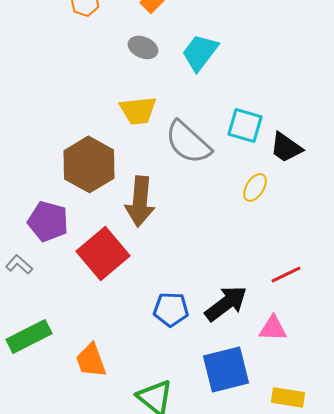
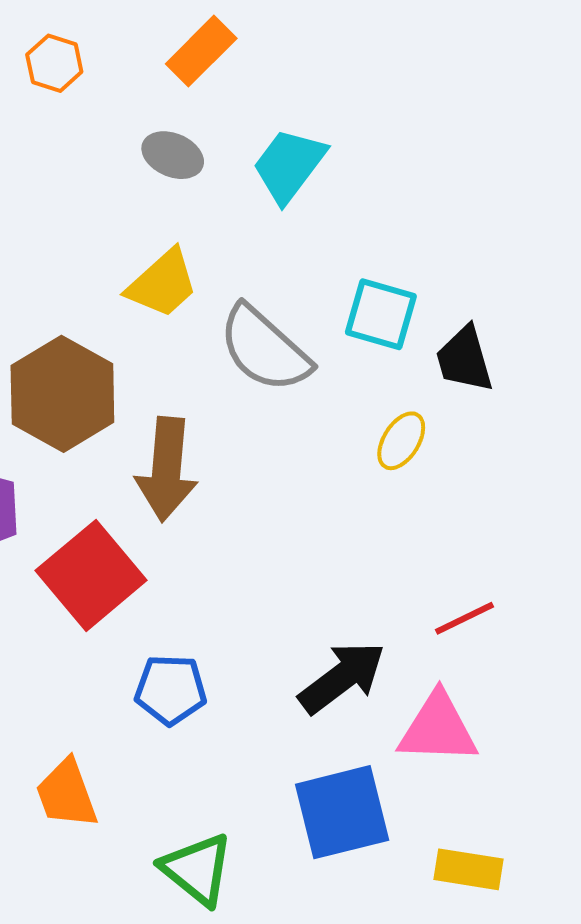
yellow trapezoid: (138, 110) -> (162, 284), turned -36
black trapezoid: (286, 147) -> (464, 359), turned 39
blue pentagon: (171, 309) -> (171, 690), moved
pink triangle: (273, 328) -> (438, 729), size x1.4

